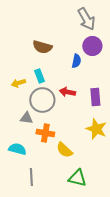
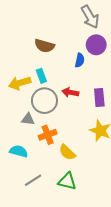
yellow arrow: (18, 83) -> (20, 83), size x1.5
orange cross: (45, 133) -> (48, 135), turned -30
gray line: (31, 177) -> (33, 180), turned 60
green triangle: (77, 178) -> (67, 181), moved

